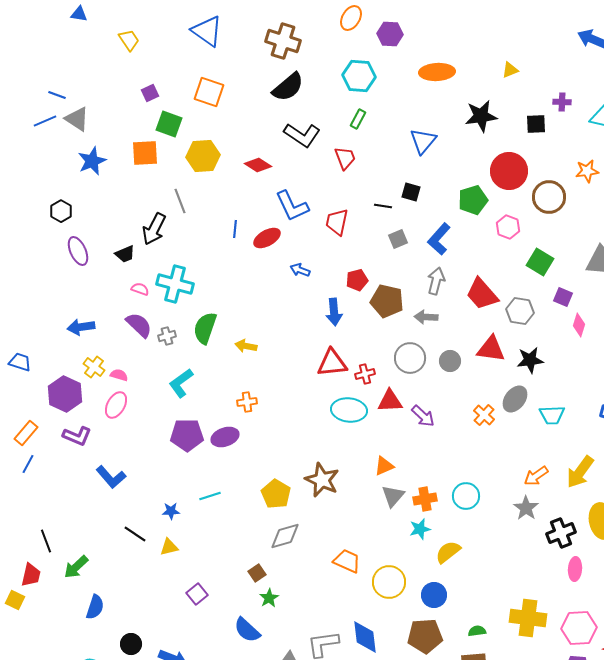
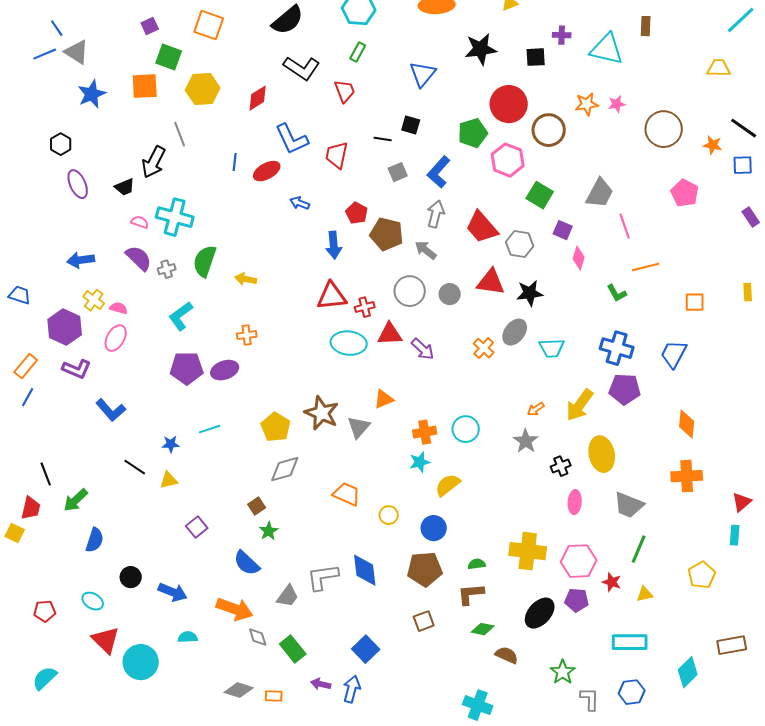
blue line: (57, 95) -> (57, 28), turned 36
red diamond: (258, 165) -> (258, 98), turned -64
pink hexagon: (508, 227) -> (508, 160), size x1.4
red pentagon: (357, 280) -> (357, 213), turned -30
gray arrow: (426, 317) -> (426, 250), turned 35
orange arrow: (536, 476) -> (536, 409), size x0.7
gray triangle: (393, 496) -> (359, 427), moved
black cross: (561, 533) -> (561, 466), size x0.7
yellow circle: (389, 582) -> (389, 515), size x0.6

